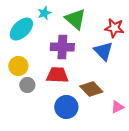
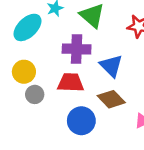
blue triangle: (103, 51) -> (111, 66), moved

